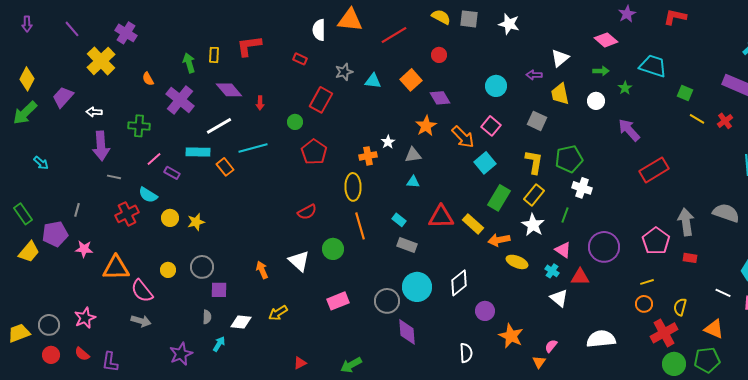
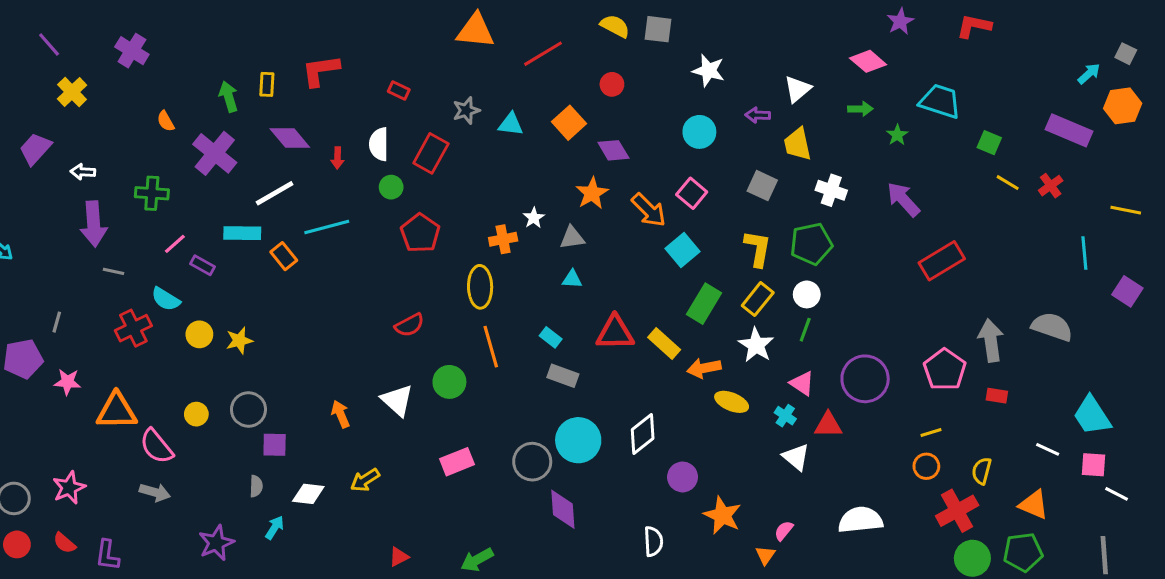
white star: (509, 24) -> (709, 71), moved
white semicircle: (319, 30) -> (379, 144), moved
yellow cross: (101, 61) -> (72, 92), moved, size x0.7
white circle: (596, 101) -> (807, 294), moved
white cross: (582, 188) -> (831, 190), moved

